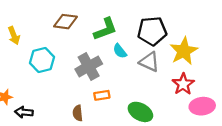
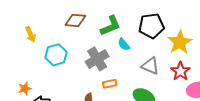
gray triangle: (149, 62) -> (150, 66), moved

